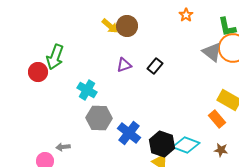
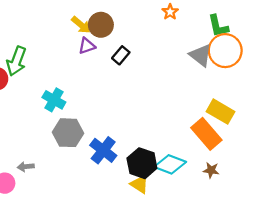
purple triangle: (124, 65) -> (87, 46), moved
black rectangle: (155, 66) -> (121, 55), moved
orange rectangle: (217, 119) -> (206, 134), size x1.5

